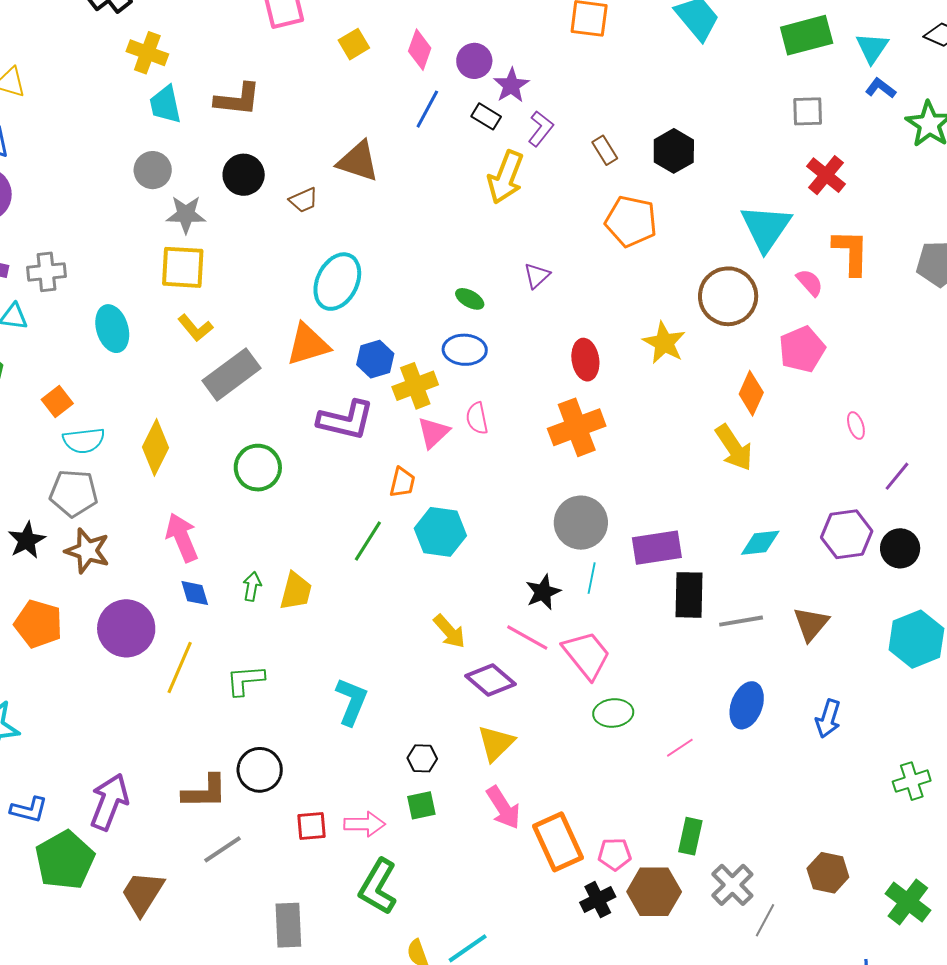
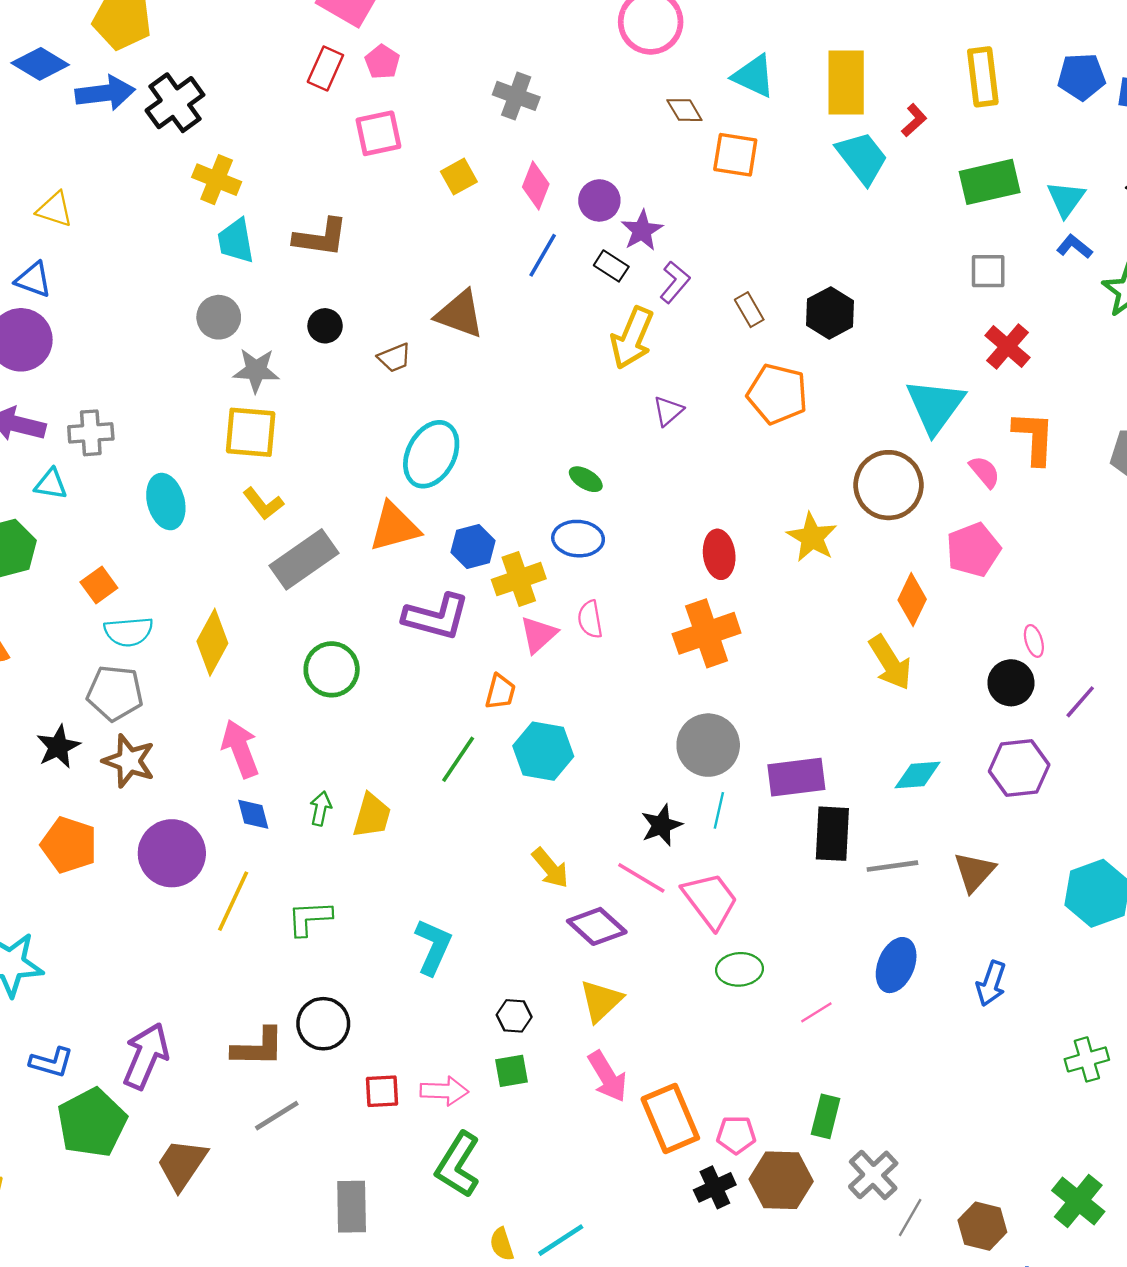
black circle: (244, 175) -> (325, 326), size x0.7
purple triangle: (537, 276) -> (668, 411), moved
black circle: (900, 548) -> (1011, 683), moved
brown hexagon: (828, 873) -> (982, 1226), moved

